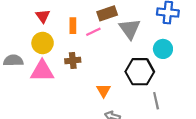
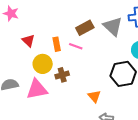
gray triangle: (130, 29) -> (113, 26), moved
pink line: (93, 32) -> (76, 46), turned 56
yellow circle: (43, 43) -> (43, 64), moved

